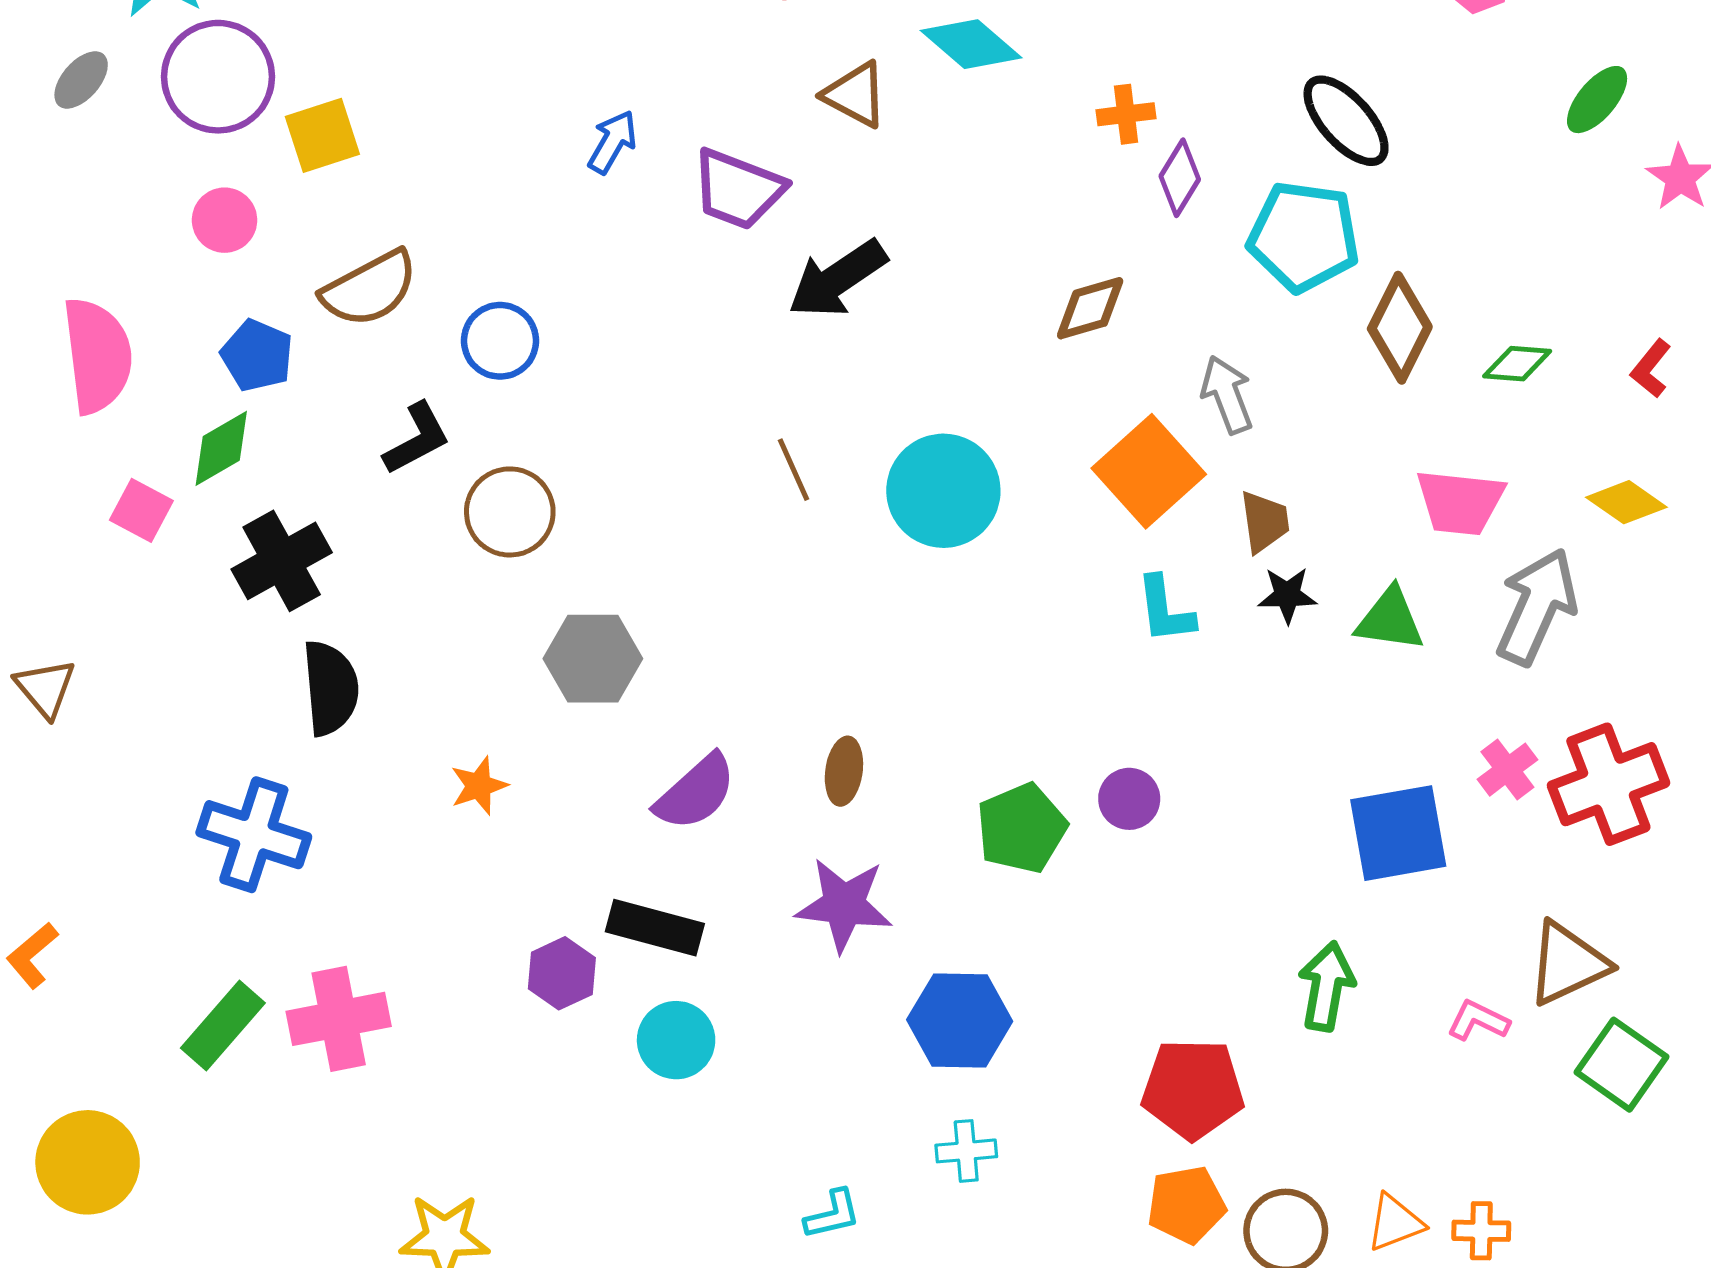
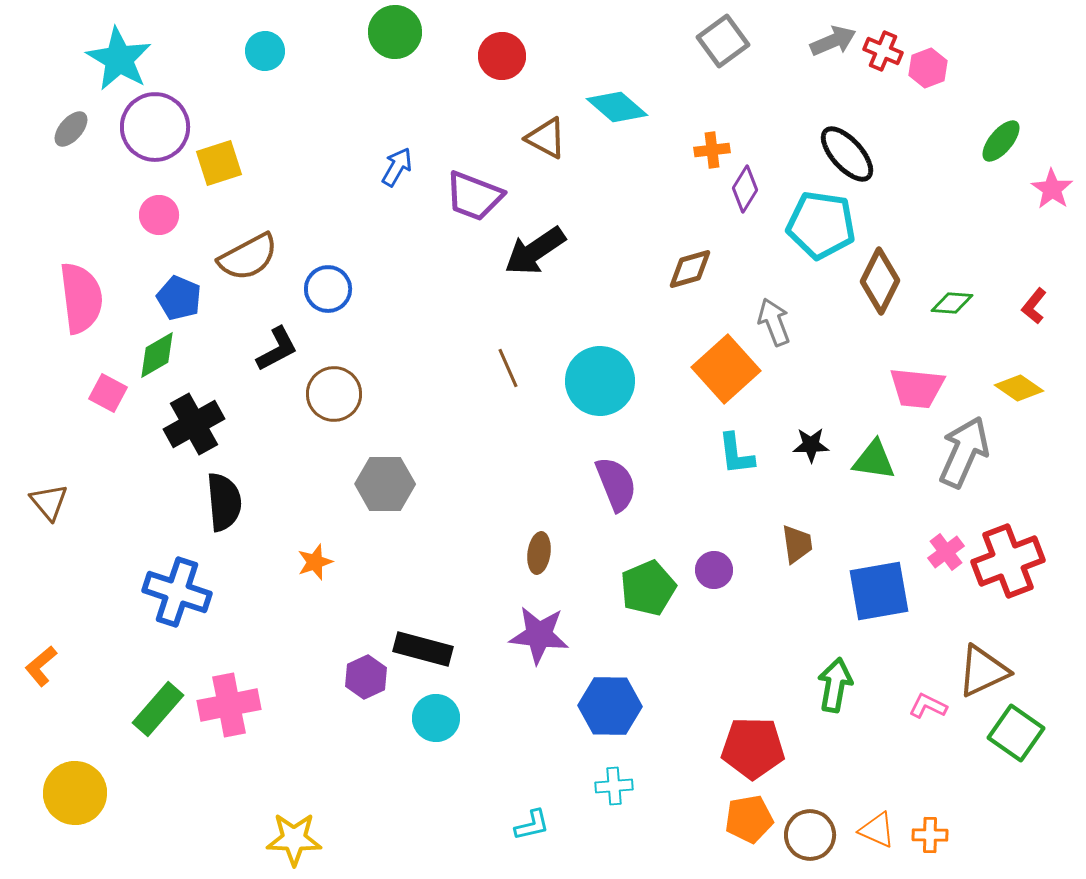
brown trapezoid: (1265, 522) -> (797, 544), moved
purple semicircle: (696, 792) -> (616, 484), moved, turned -70
orange triangle: (1395, 1223) -> (877, 830), turned 45

